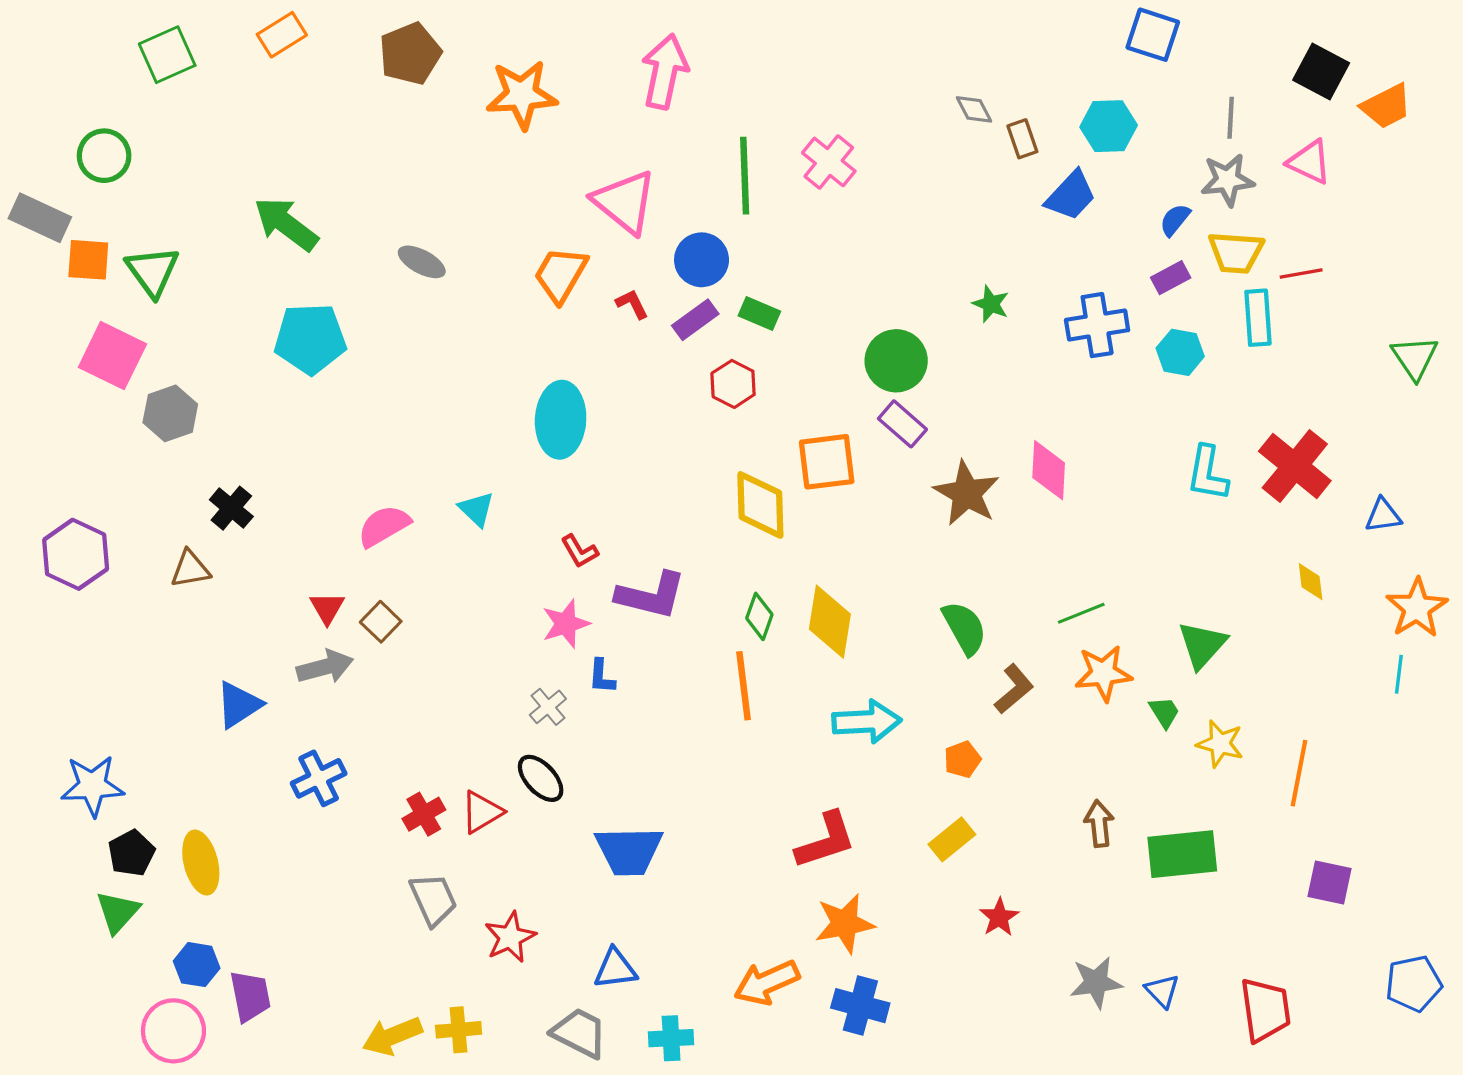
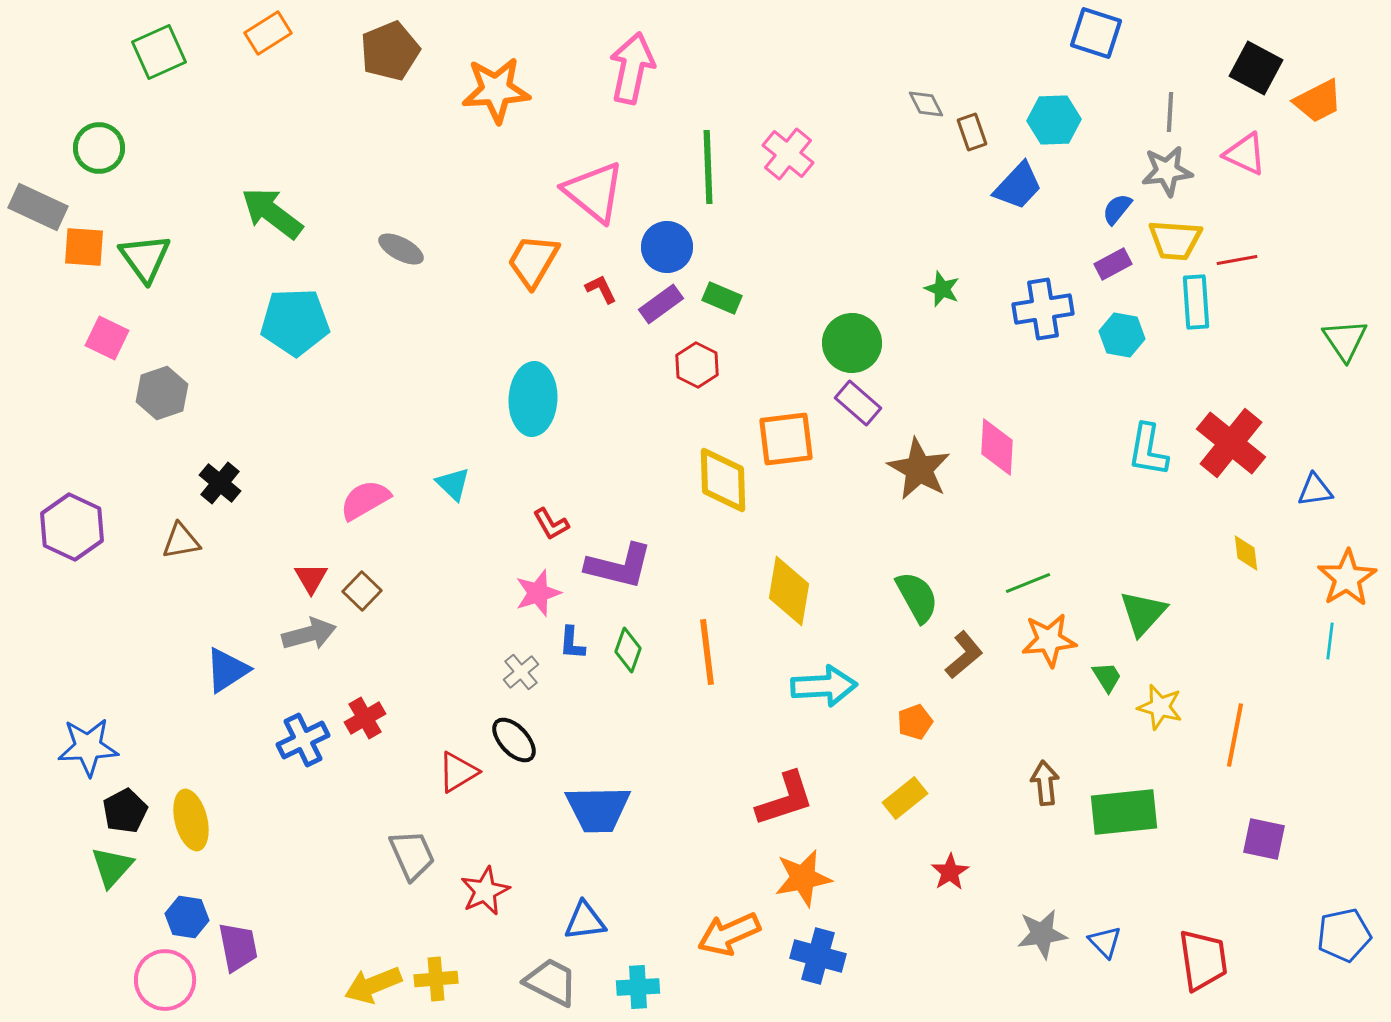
pink square: (112, 356) -> (107, 338), size x0.7
green diamond: (759, 616) -> (628, 650), moved
red cross: (424, 814) -> (365, 718), moved

